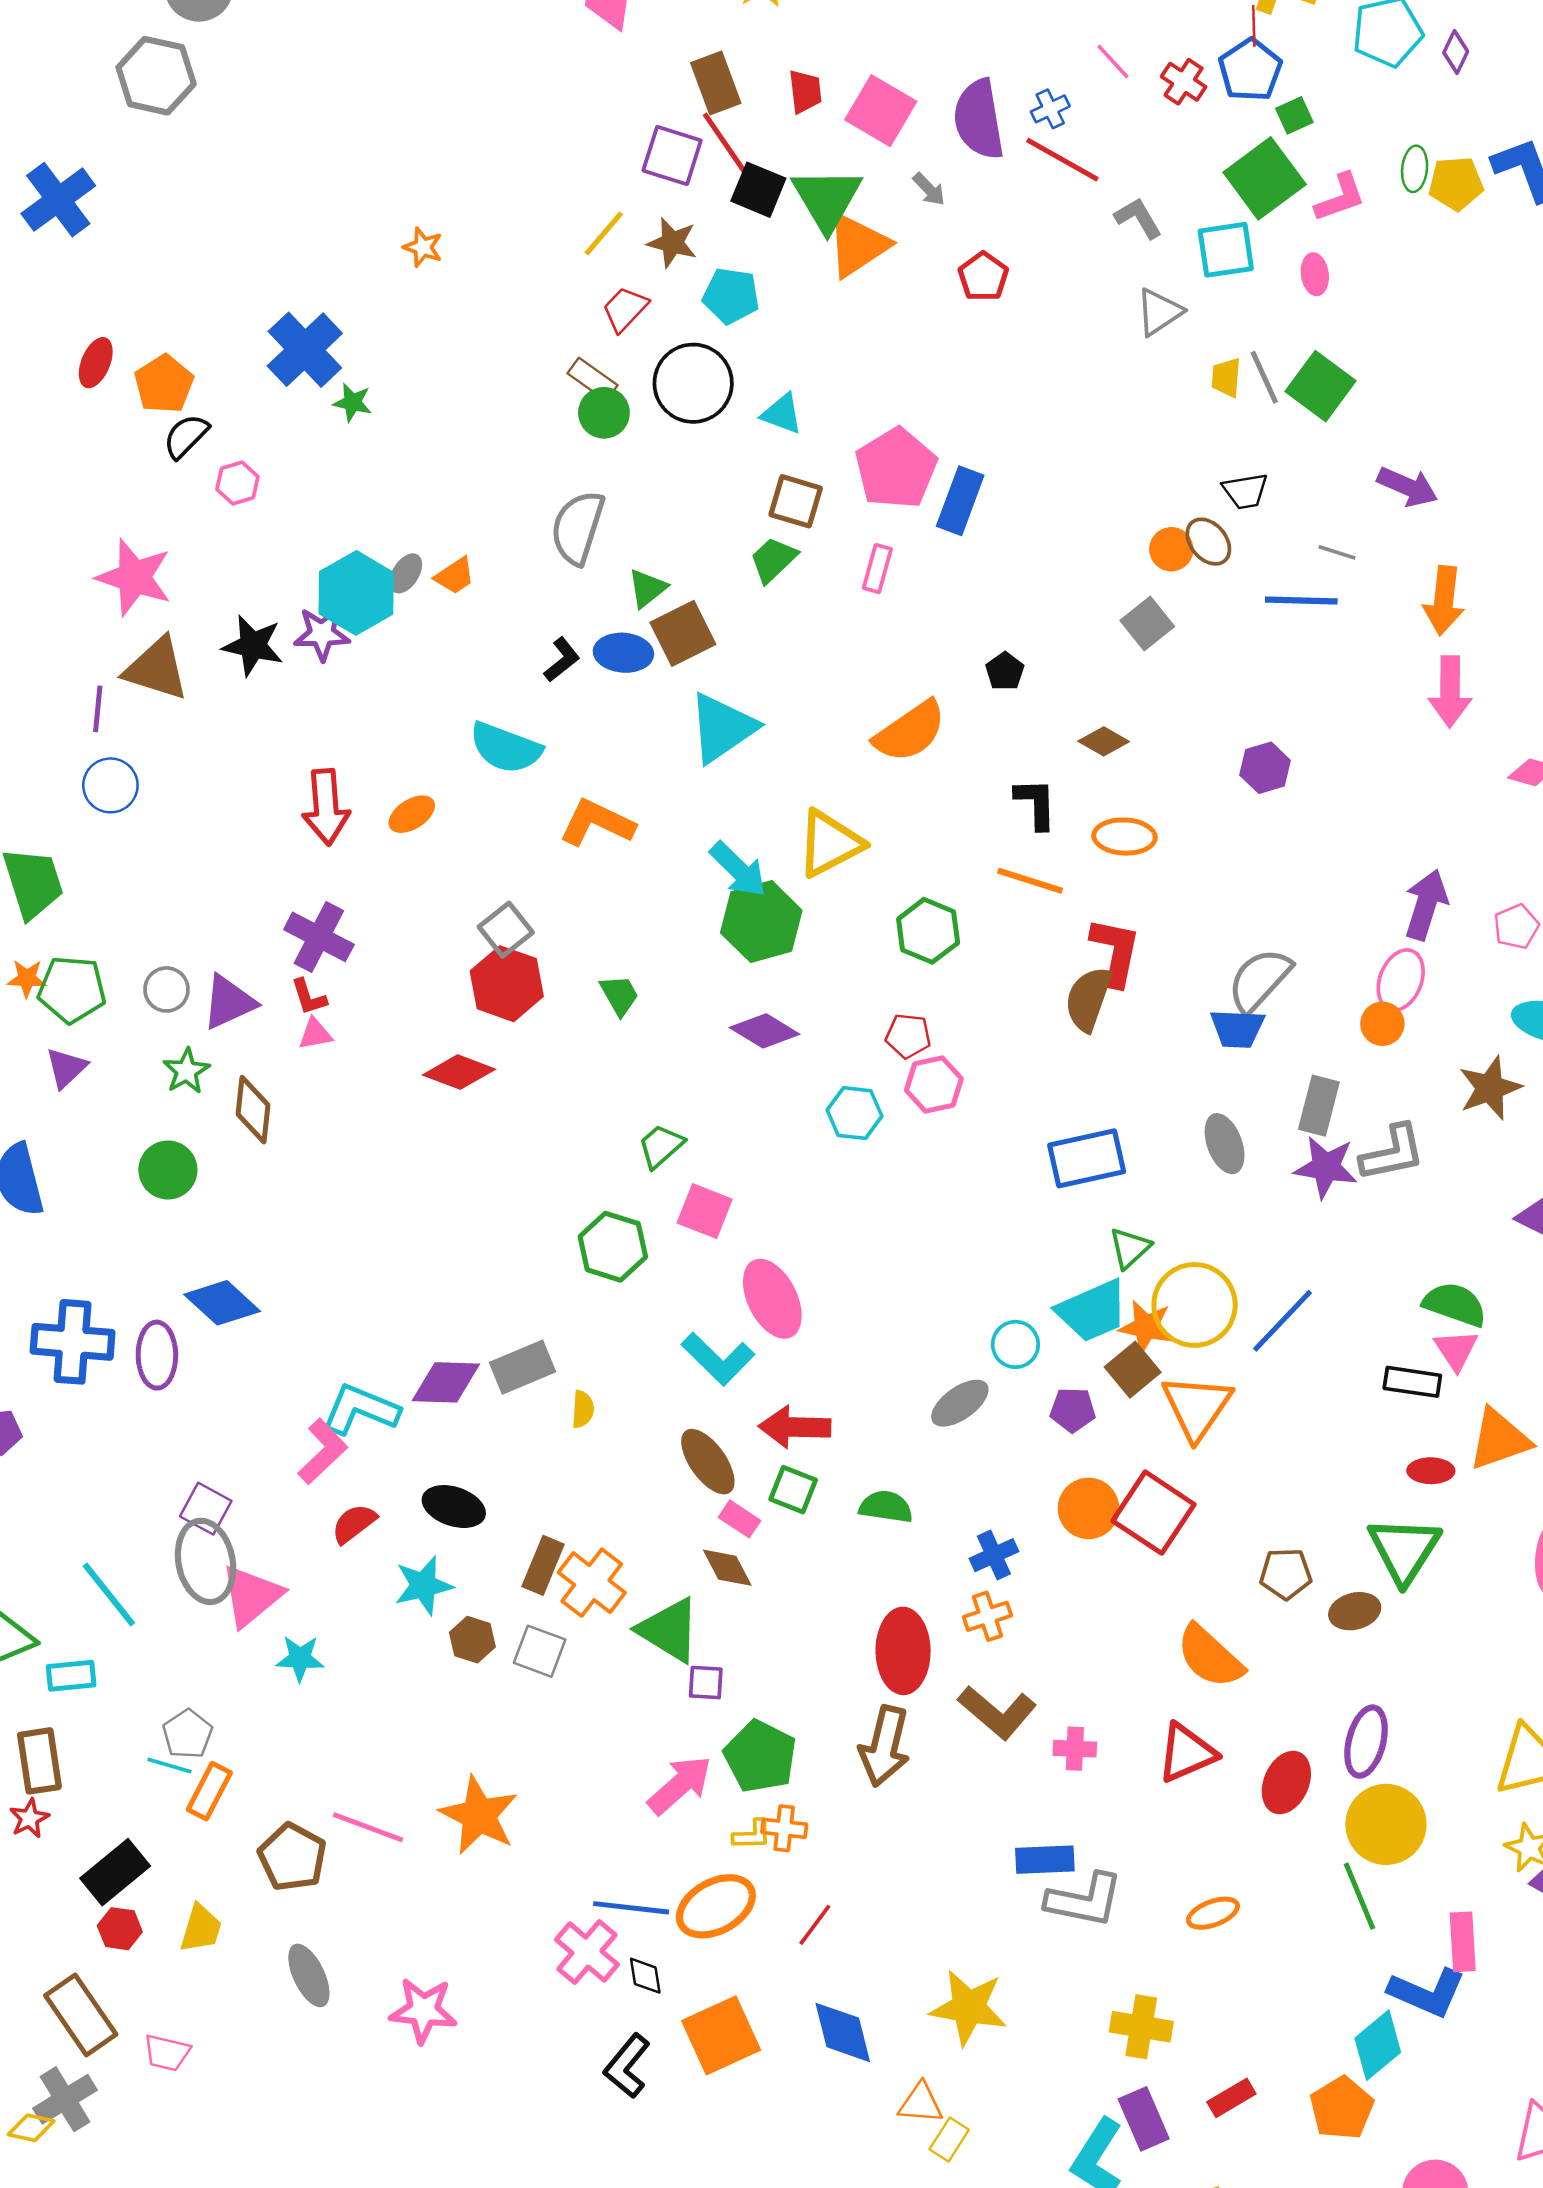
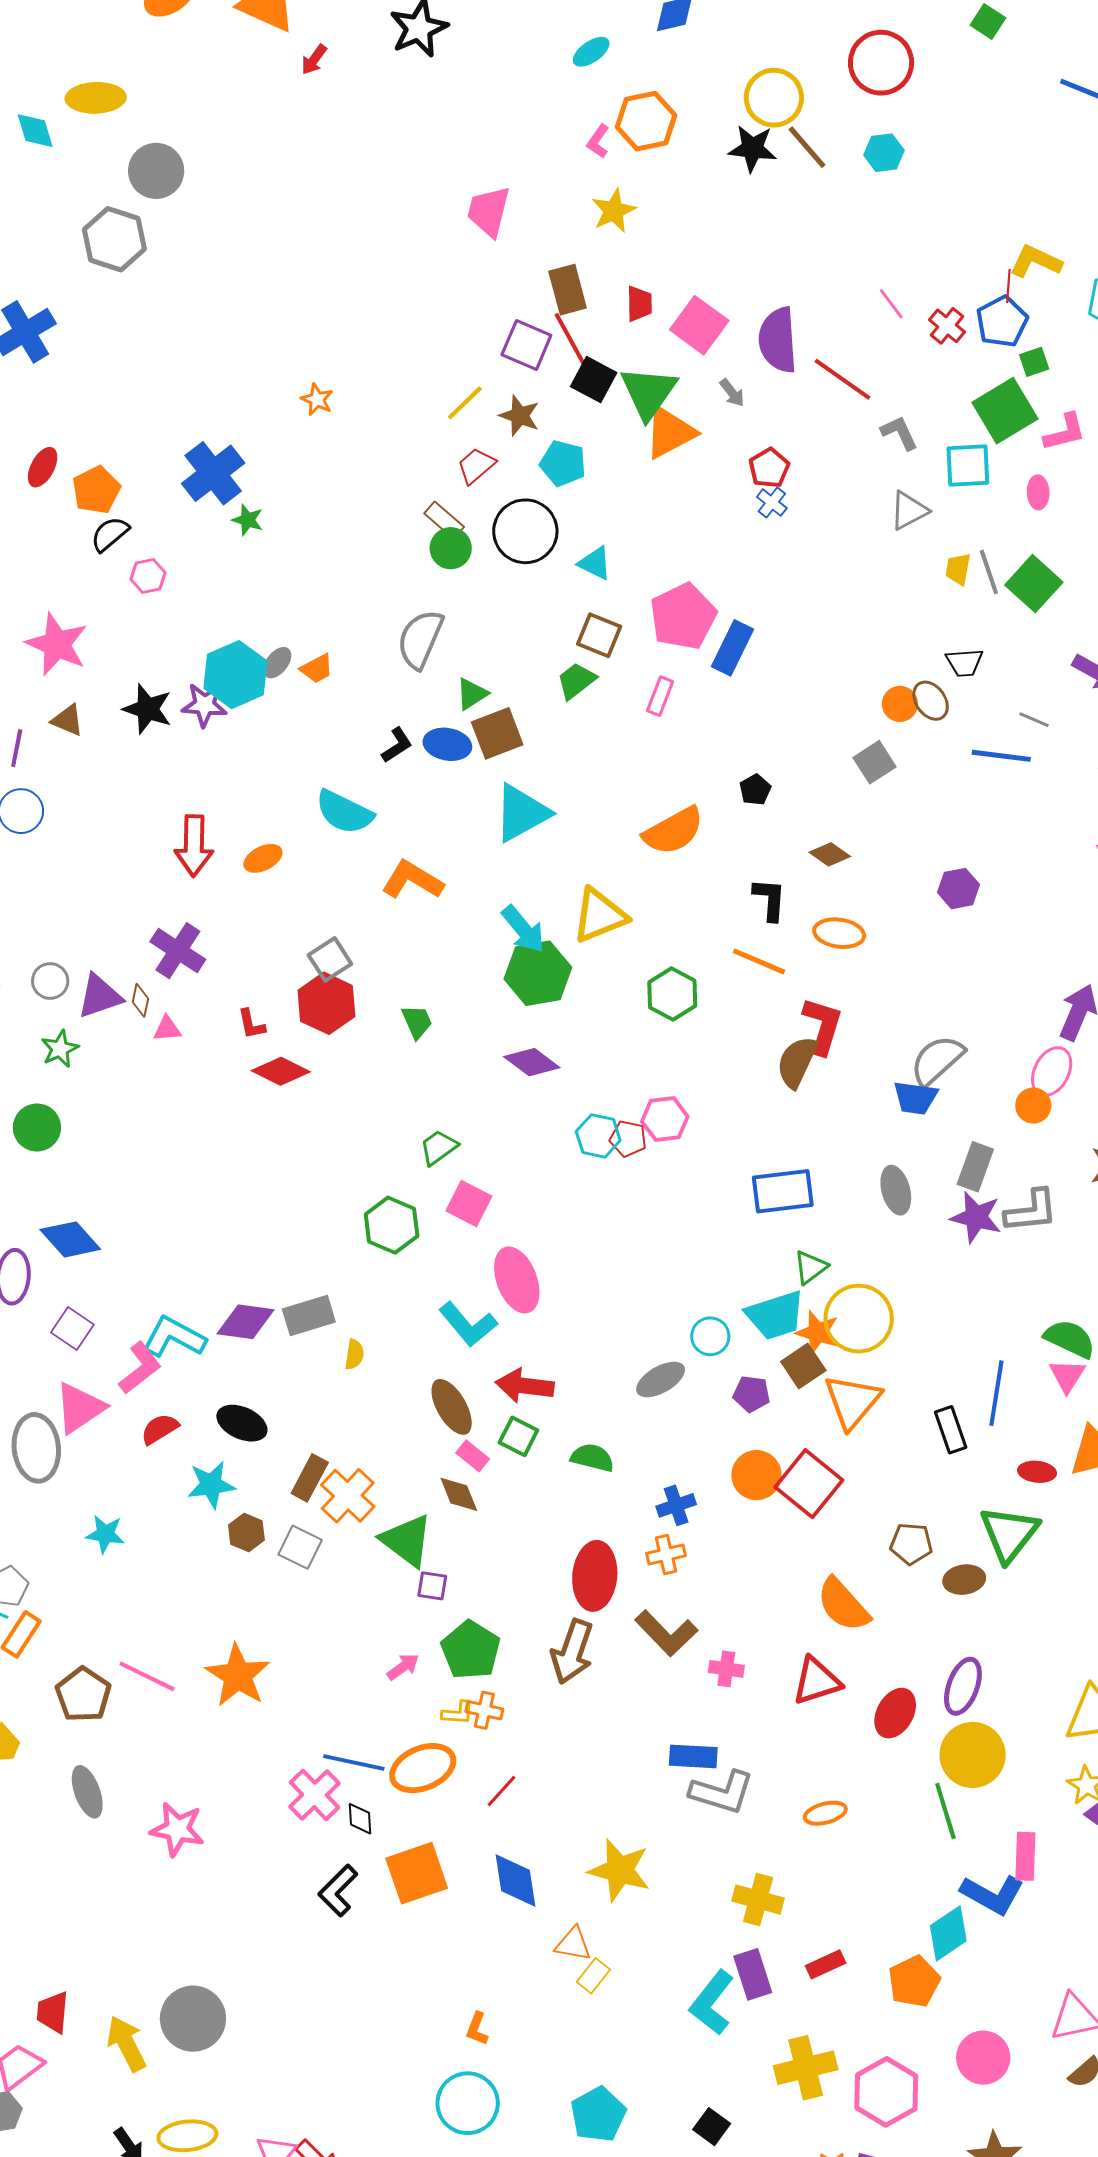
blue cross: (1050, 109) -> (772, 503), moved, turned -32
brown triangle: (156, 669) -> (68, 720), size x0.6
red L-shape: (309, 997) -> (251, 1024), moved
red pentagon: (908, 1036) -> (628, 1139), moved
brown diamond: (253, 1110) -> (140, 1000), moved, size x0.6
blue line: (1283, 1321) -> (996, 1393), moved, turned -40
black rectangle: (1412, 1382) -> (951, 1430), moved, turned 57
purple square: (206, 1509) -> (72, 1328), moved
pink triangle: (251, 1596) -> (80, 1408), moved
pink arrow: (680, 1785) -> (403, 1667), size x0.6

